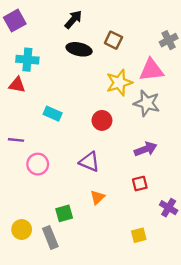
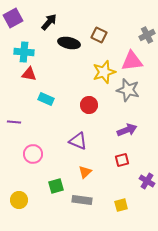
black arrow: (73, 19) -> (49, 22), moved
red triangle: (17, 85) -> (29, 74), moved
pink circle: (38, 164) -> (33, 154), moved
gray rectangle: (50, 238) -> (82, 200), moved, turned -60

